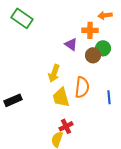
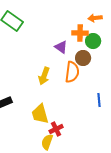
green circle: (103, 48) -> (93, 41), moved
orange semicircle: (82, 87) -> (72, 72), moved
yellow trapezoid: (61, 97) -> (40, 114), moved

